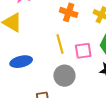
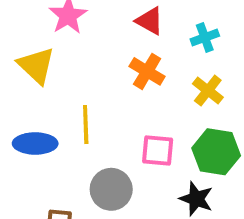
yellow line: (60, 44) -> (86, 125), moved

